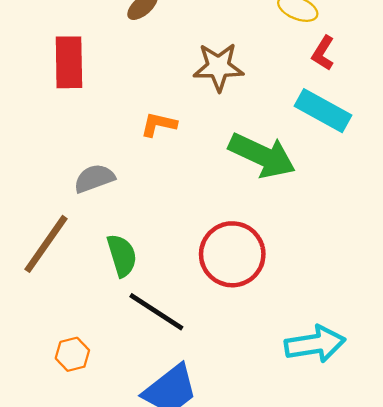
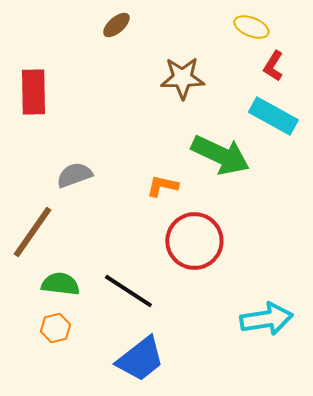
red rectangle: (69, 62) -> (33, 92), moved
orange L-shape: (159, 124) -> (162, 186), moved
green semicircle: (122, 255) -> (60, 284), moved, turned -66

